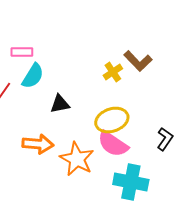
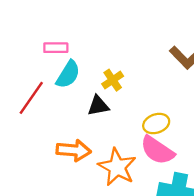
yellow cross: (113, 72) -> (113, 80), moved
yellow ellipse: (112, 120) -> (156, 124), size x0.7

